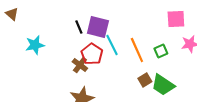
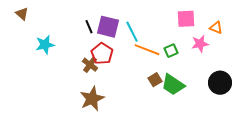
cyan line: (112, 45) -> (132, 32), moved
orange line: (137, 50) -> (147, 50), turned -45

